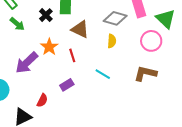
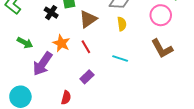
green arrow: (17, 24) -> (25, 43), moved
brown triangle: (80, 29) -> (88, 19), turned -48
brown L-shape: (145, 73) -> (162, 49), turned -120

